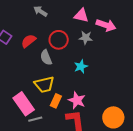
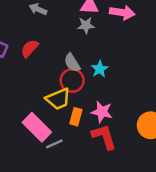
gray star: (86, 38) -> (86, 25), moved
red circle: (59, 40) -> (72, 80), moved
gray semicircle: (46, 57) -> (72, 63), moved

